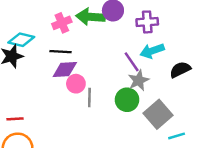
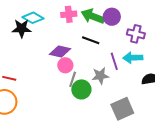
black line: (61, 52) -> (91, 40), moved
gray star: (139, 80) -> (100, 76), moved
green circle: (127, 100) -> (81, 89), moved

